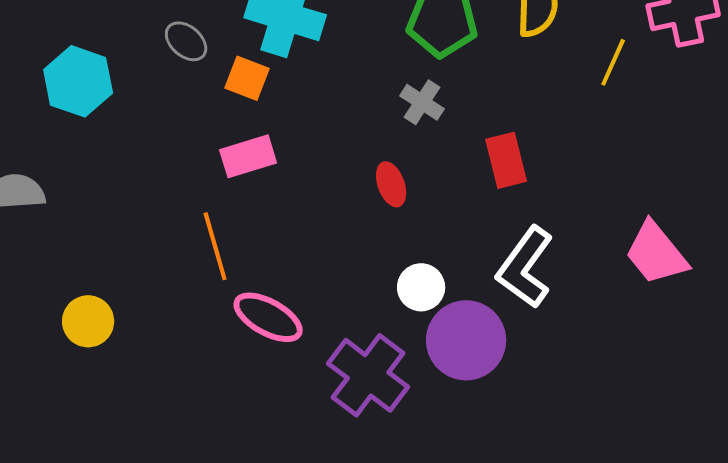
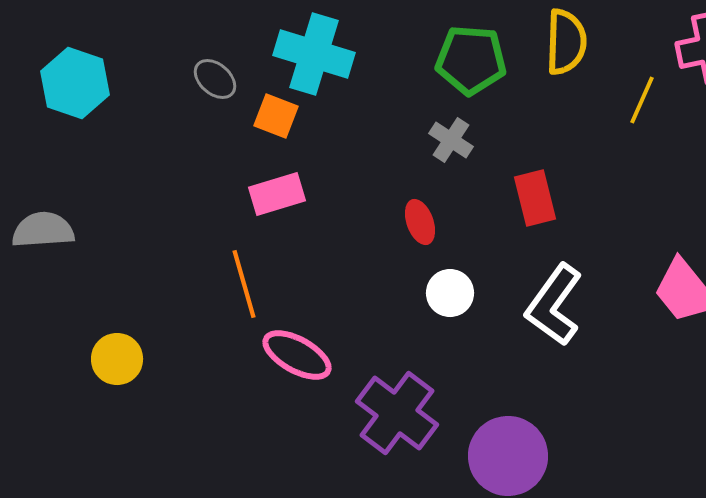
cyan hexagon: (78, 81) -> (75, 83), moved
white circle: (421, 287) -> (450, 293), moved
purple circle: (466, 340) -> (508, 456), moved

